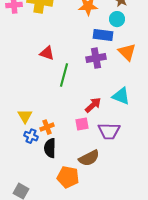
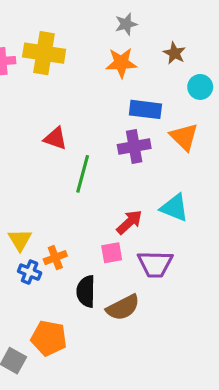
cyan circle: (117, 19) -> (200, 87), moved
black semicircle: (50, 148) -> (86, 291), moved
orange pentagon: (68, 177) -> (49, 338), moved

